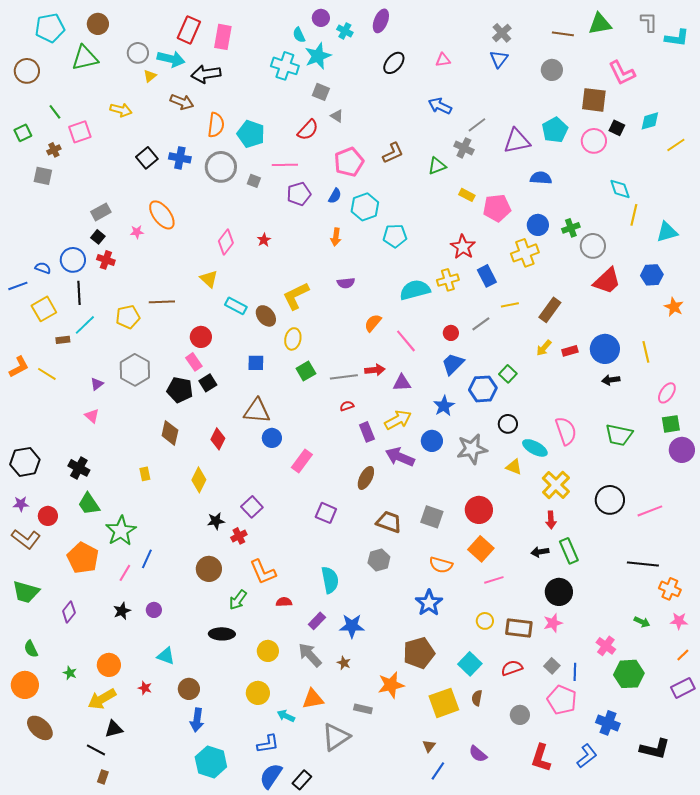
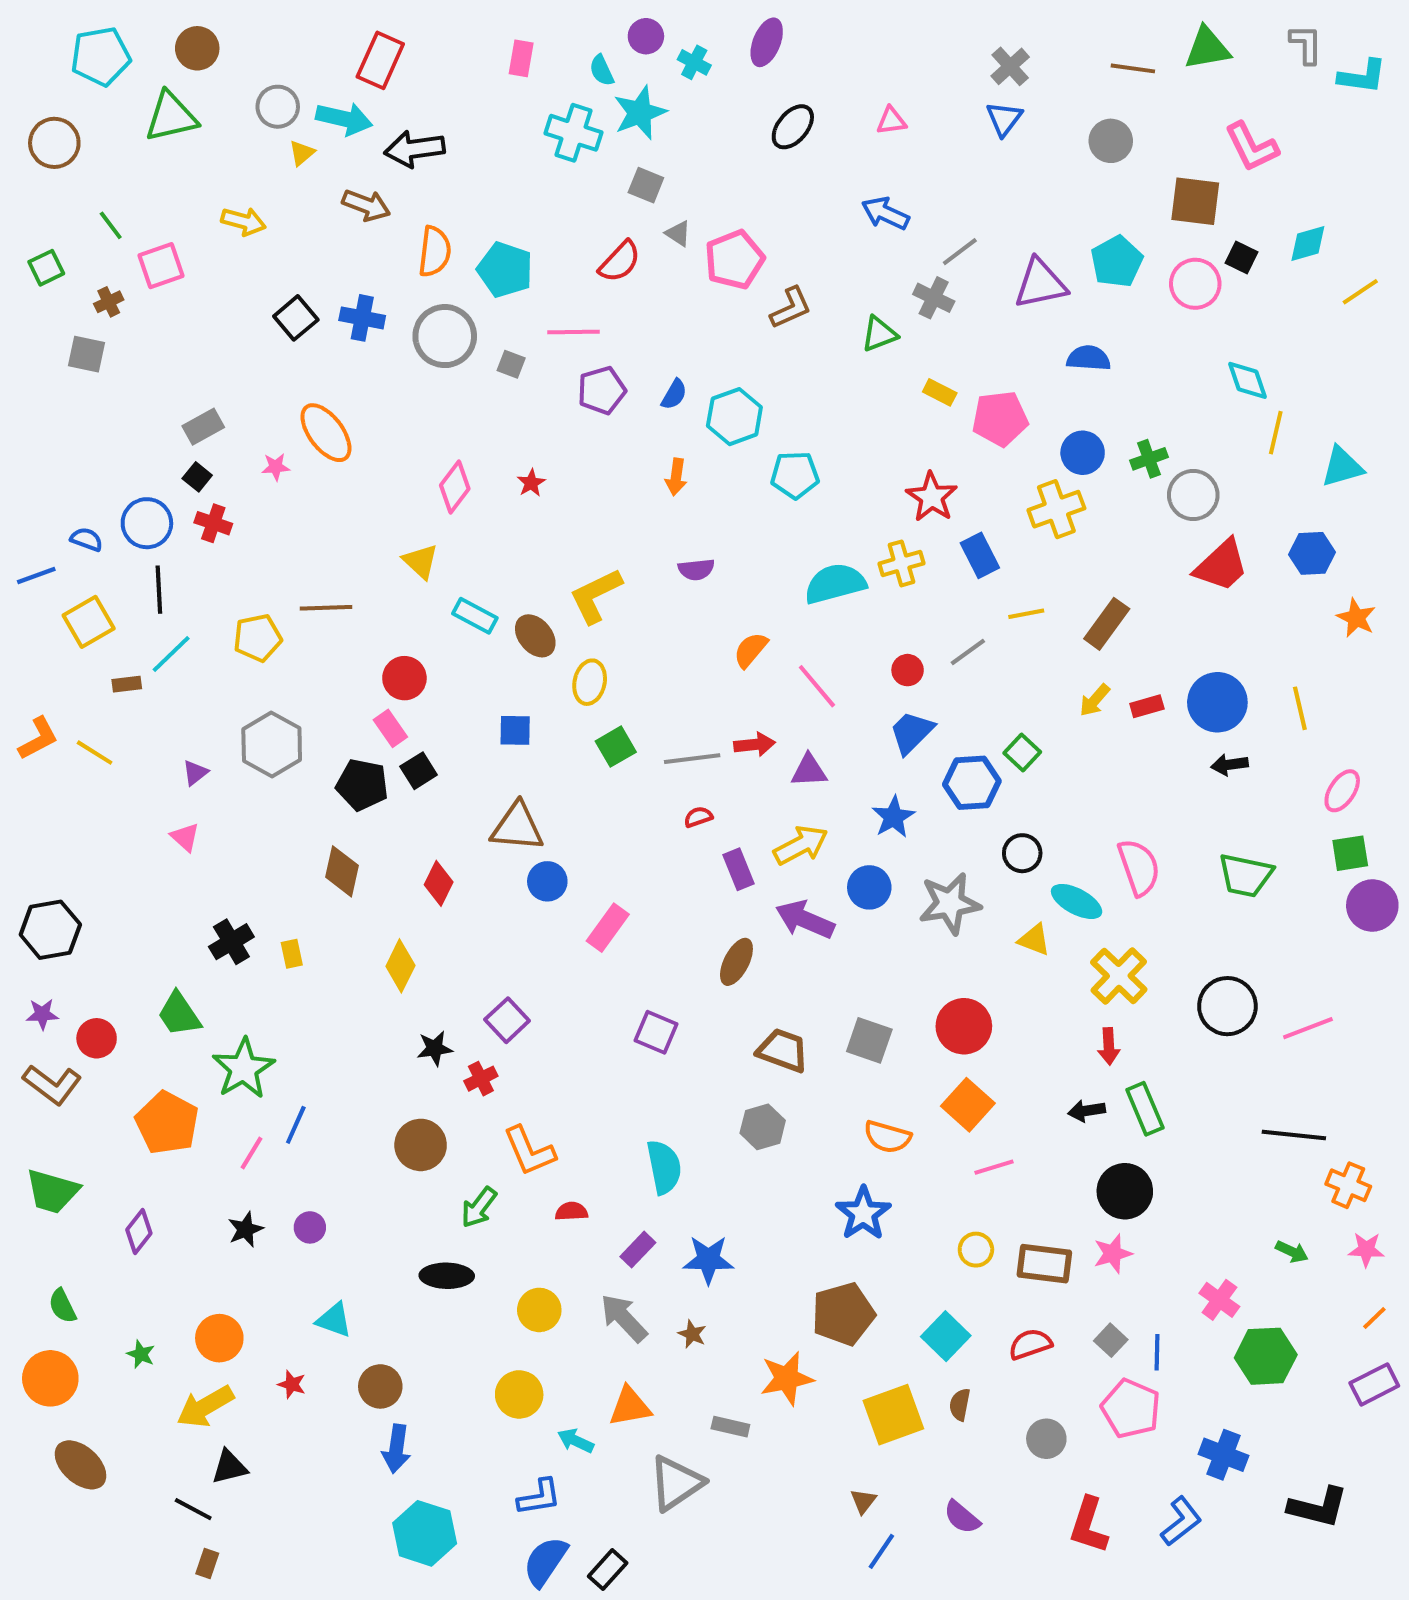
pink rectangle: (223, 37) -> (521, 58), moved, size x0.7
pink pentagon: (349, 162) -> (734, 260), moved
black cross: (79, 468) -> (231, 942), moved, turned 30

